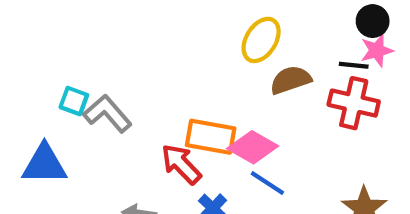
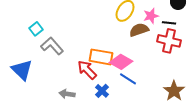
pink star: (377, 50) -> (151, 16), moved
cyan square: (74, 101) -> (36, 29), moved, turned 32
blue triangle: (44, 164) -> (22, 70), turned 45

